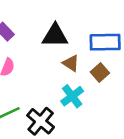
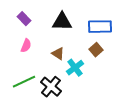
brown triangle: (71, 63) -> (58, 54), moved

